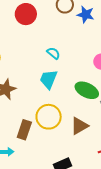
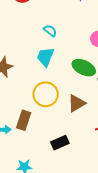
brown rectangle: (24, 130) -> (24, 120), moved

